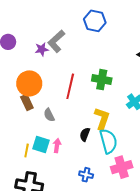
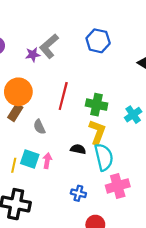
blue hexagon: (95, 21) -> (98, 41), moved
green cross: (102, 80) -> (97, 105), moved
brown rectangle: (27, 102) -> (15, 112), turned 56
black semicircle: (85, 134) -> (78, 149), turned 80

